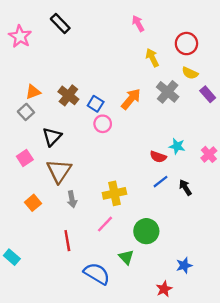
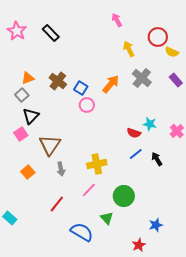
black rectangle: (60, 23) -> (51, 33), moved
yellow semicircle: (190, 73) -> (172, 52), moved
black triangle: (52, 137) -> (31, 116), moved
red line: (67, 241) -> (57, 204), turned 48

